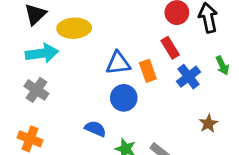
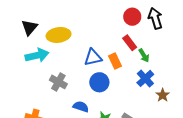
green arrow: (222, 65) -> (144, 55), moved
blue cross: (189, 77) -> (145, 78), moved
gray cross: (36, 90) -> (58, 82), moved

